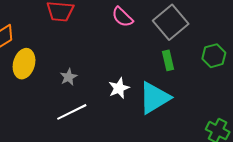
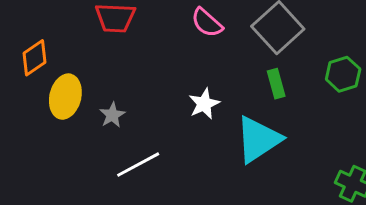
gray star: (69, 77) -> (112, 115), moved
white star: (119, 88) -> (204, 104), moved

